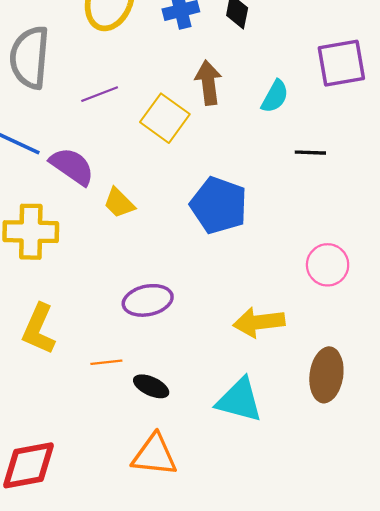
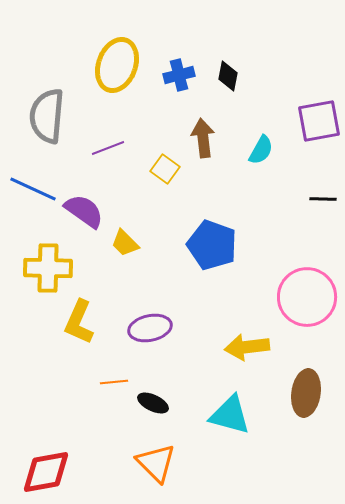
yellow square: (165, 118) -> (165, 169), size x0.7
black line: (310, 153) -> (323, 199), moved
pink circle: (328, 265) -> (307, 297), size x1.6
yellow L-shape: (39, 329) -> (79, 322), moved
orange triangle: (155, 455) -> (156, 463), turned 39

